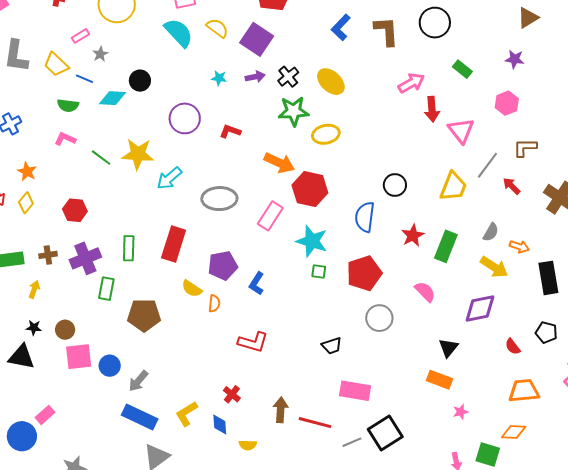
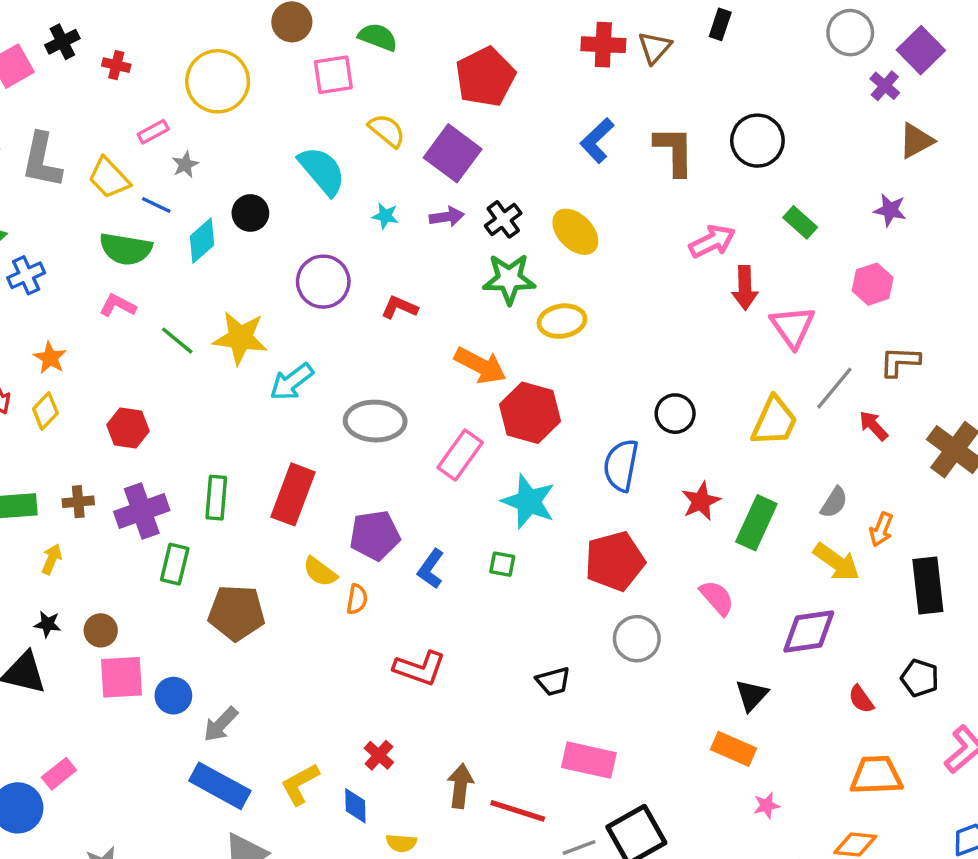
cyan semicircle: (179, 33) -> (322, 171), moved
cyan diamond: (113, 98) -> (202, 241), turned -48
green semicircle: (68, 105) -> (126, 249), size x1.4
orange arrow: (519, 247) -> (881, 529), turned 90
green square: (319, 272) -> (502, 564), moved

